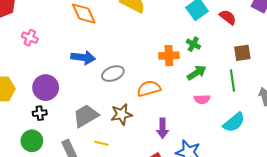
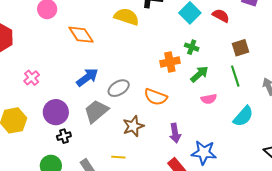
pink cross: (30, 38) -> (32, 78), moved, turned 35
blue arrow: (83, 58) -> (87, 77), turned -35
orange semicircle: (149, 89) -> (156, 97), turned -135
black cross: (40, 113) -> (64, 136), moved
gray trapezoid: (86, 116) -> (96, 111), moved

